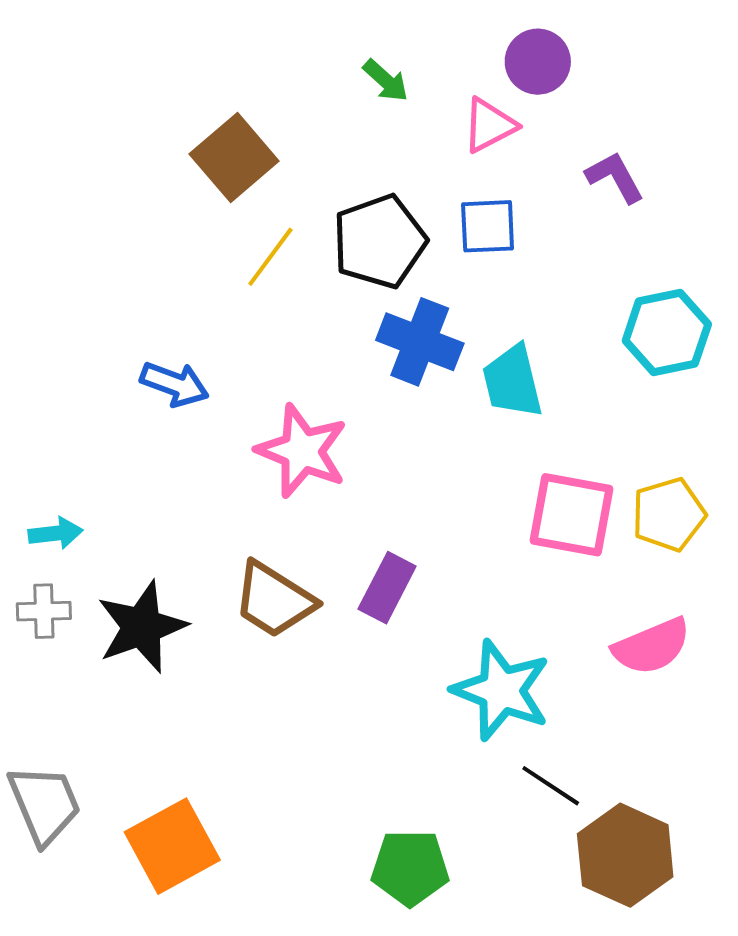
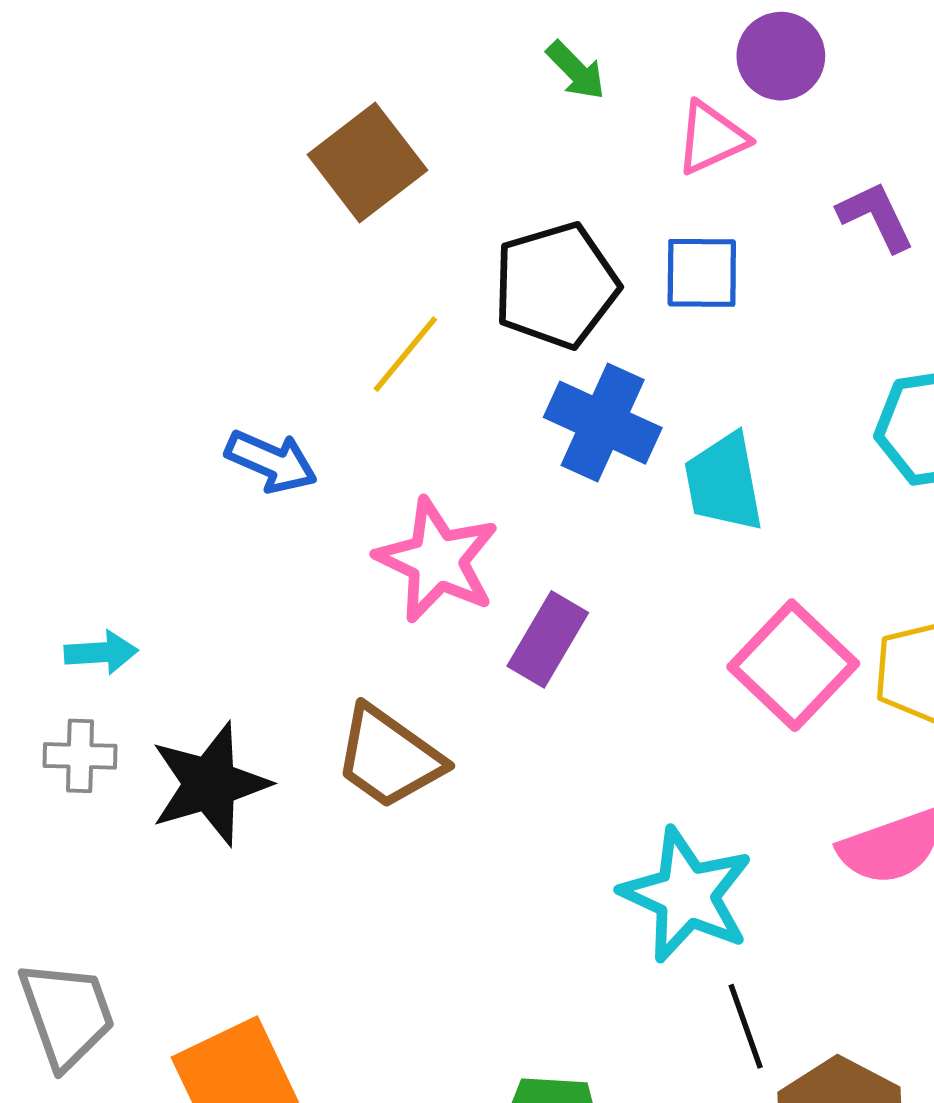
yellow line: (270, 257) -> (405, 354), moved
pink square: (572, 515) -> (793, 665), turned 30
purple rectangle: (387, 588) -> (548, 639), moved
black line: (551, 786) -> (746, 1026), turned 34

